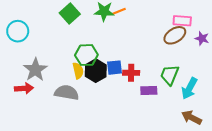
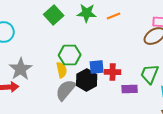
orange line: (119, 11) -> (114, 16), moved
black hexagon: (96, 71) -> (87, 80), moved
gray semicircle: (67, 93) -> (66, 90), moved, turned -60

